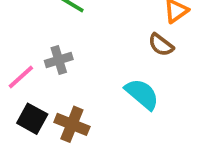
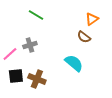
black square: (32, 119) -> (16, 76), turned -35

